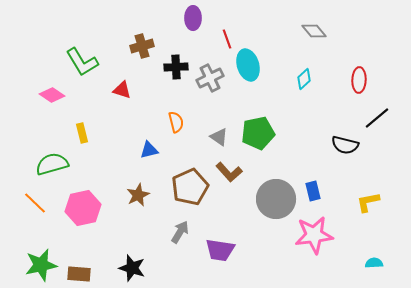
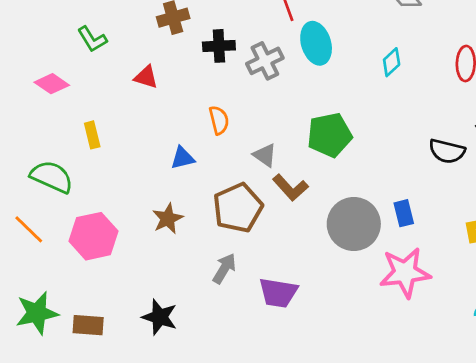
green L-shape: (82, 62) -> (92, 39), size x0.7
gray triangle: (219, 137) -> (265, 155), moved
green semicircle: (52, 164) -> (52, 177), turned 40

